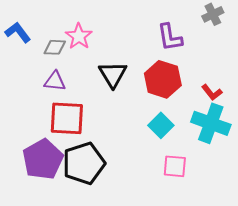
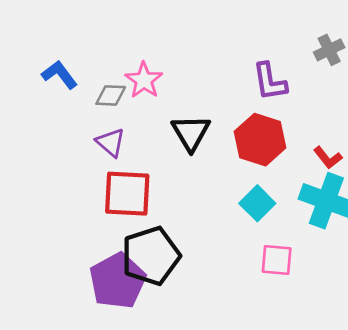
purple triangle: (55, 81) -> (111, 142), turned 35
purple pentagon: (43, 159) -> (118, 281), moved

